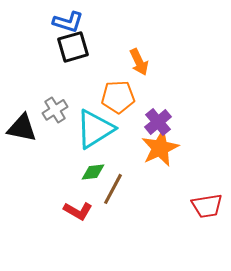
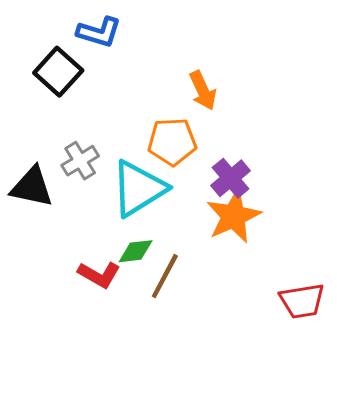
black square: (73, 47) -> (58, 72), moved, turned -32
red L-shape: (78, 211) -> (99, 275), moved

